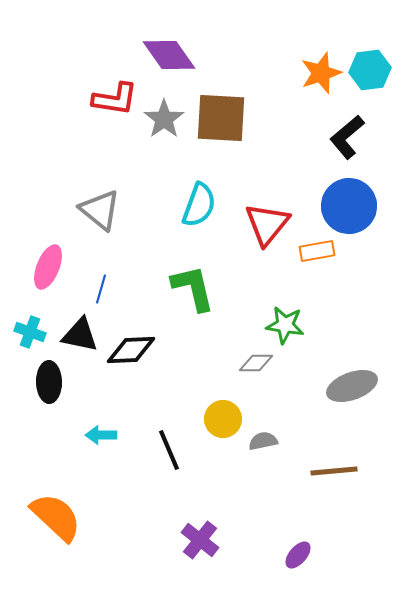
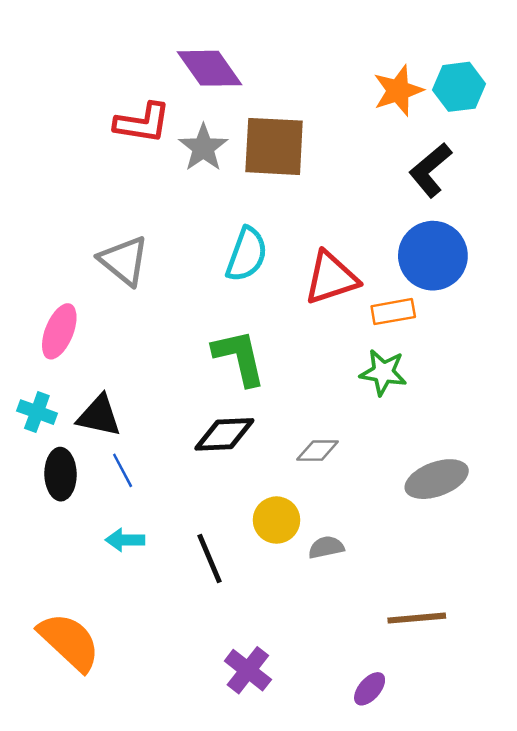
red triangle: (267, 224) -> (331, 278), turned 33
blue line: (101, 289) -> (123, 470), moved, turned -44
green star: (285, 325) -> (383, 372), moved
black diamond: (131, 350) -> (224, 434), moved
brown line: (334, 471) -> (417, 618), moved

